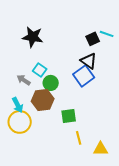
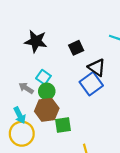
black square: (93, 39) -> (76, 48), moved
green circle: (51, 83) -> (47, 91), moved
green square: (69, 116) -> (63, 125), moved

